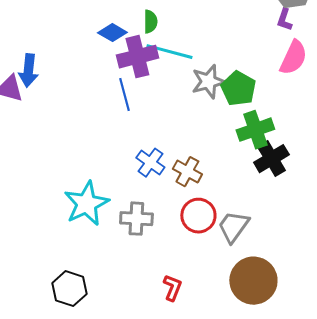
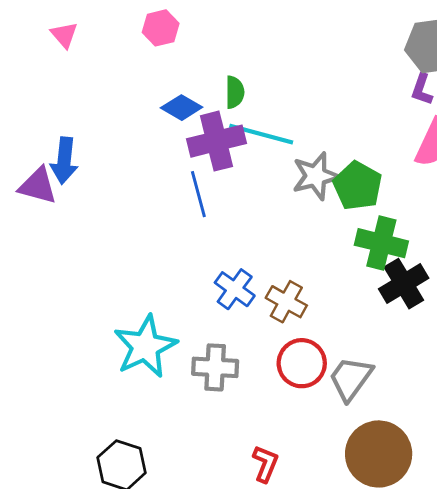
green cross: (255, 130) -> (381, 243), turned 33

